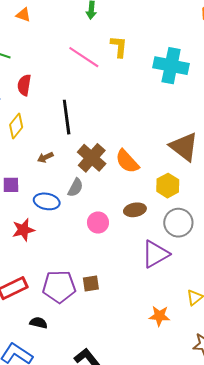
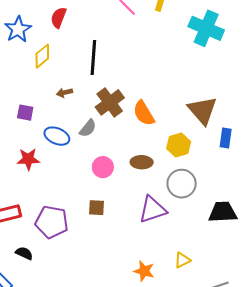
brown square: (91, 283) -> (96, 208), moved

